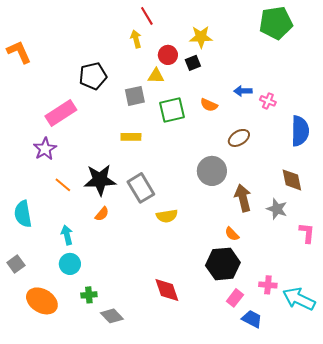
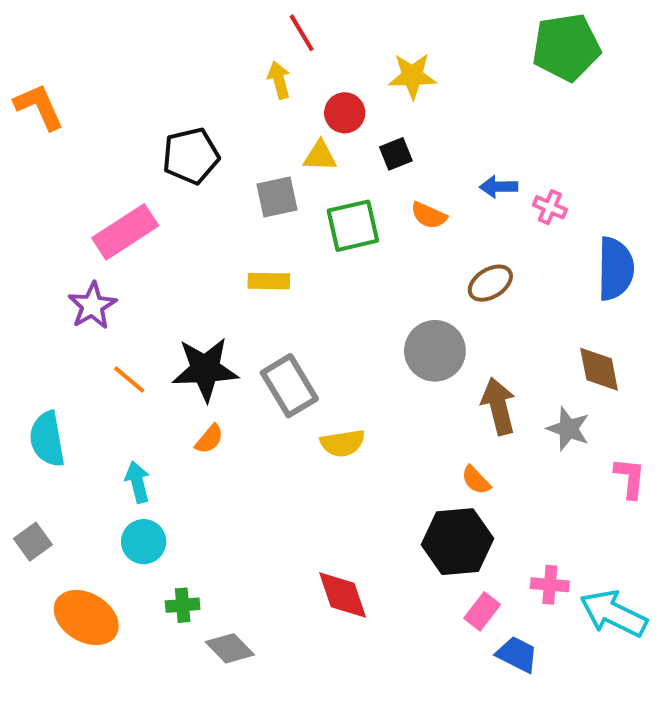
black square: (193, 63) -> (396, 154), moved

